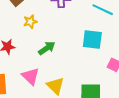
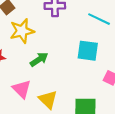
yellow star: (30, 22) -> (22, 31), size x1.6

